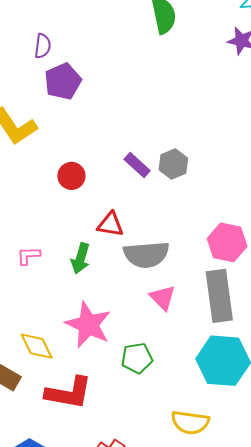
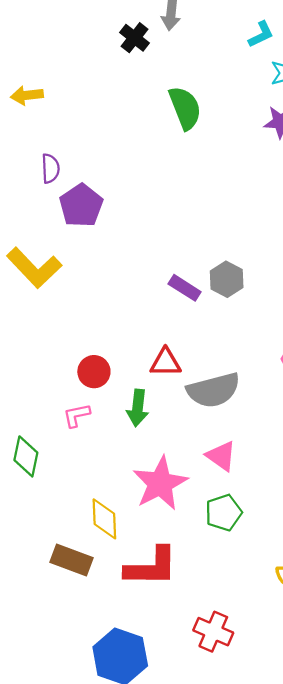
red circle: (71, 176) -> (94, 372), moved
pink triangle: (163, 298) -> (221, 456), moved
pink star: (88, 325) -> (160, 483), turned 30
yellow diamond: (37, 346) -> (104, 519), turned 33

